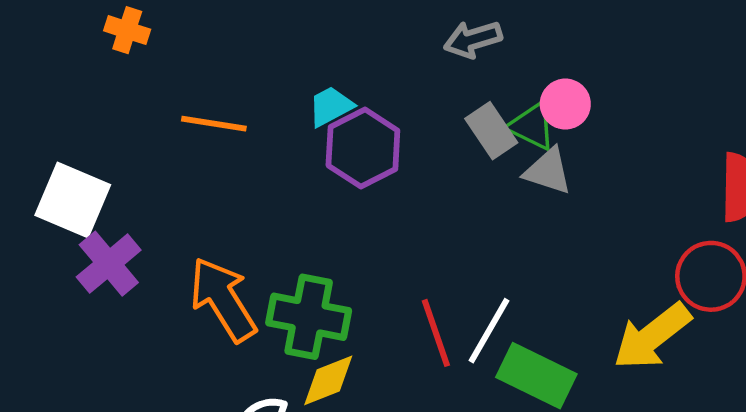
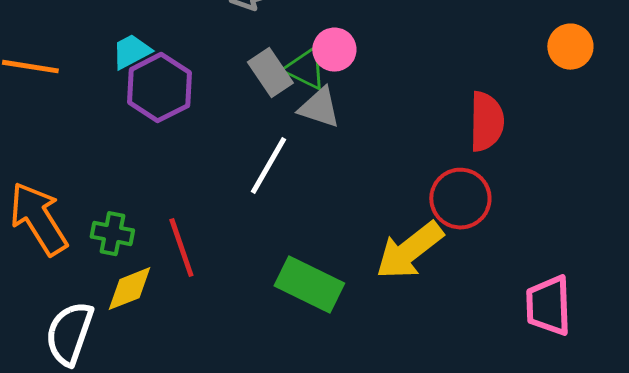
green cross: (309, 317) -> (112, 234), size x0.6
white line: (489, 331) -> (268, 166), moved
red line: (436, 333) -> (181, 248), moved

